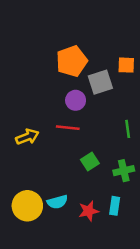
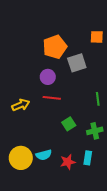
orange square: (126, 65) -> (97, 37), moved
purple circle: (76, 100) -> (48, 77), moved

